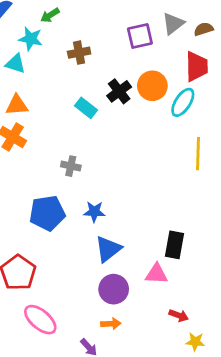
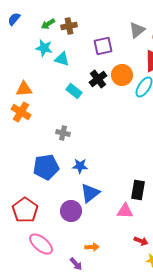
purple square: (140, 36) -> (103, 46), moved
cyan star: (31, 39) -> (44, 48), moved
brown cross: (79, 53) -> (69, 26), moved
cyan triangle: (15, 64) -> (62, 59), moved
purple circle: (114, 289) -> (71, 211), moved

